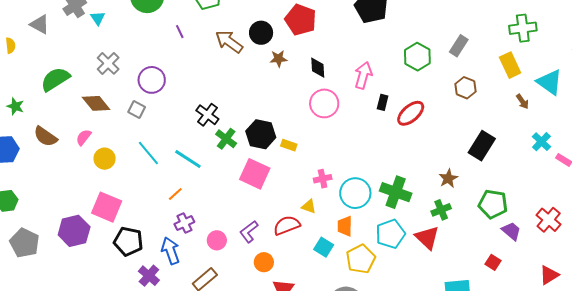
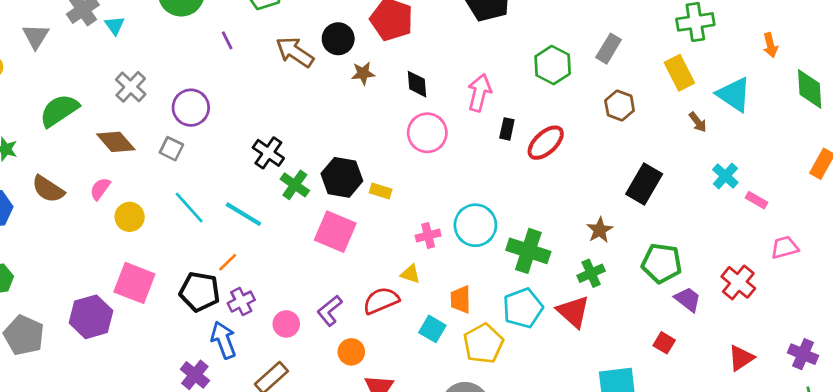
gray triangle: (40, 24) -> (36, 36), turned 35
cyan circle: (355, 193) -> (475, 225), moved
black pentagon: (128, 241) -> (200, 292), moved

